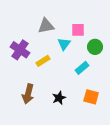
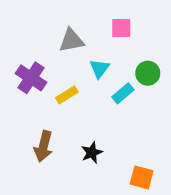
pink square: (78, 30) -> (121, 28), moved
cyan rectangle: (82, 68) -> (123, 93), moved
orange square: (91, 97) -> (142, 177), moved

